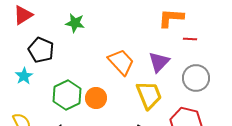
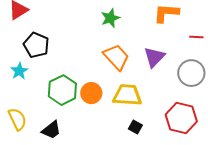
green star: (75, 23) -> (110, 18), moved, turned -30
red line: (190, 39) -> (196, 37), moved
yellow trapezoid: (149, 95) -> (127, 95), moved, turned -64

